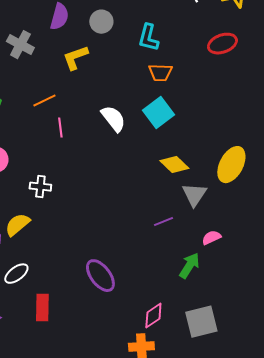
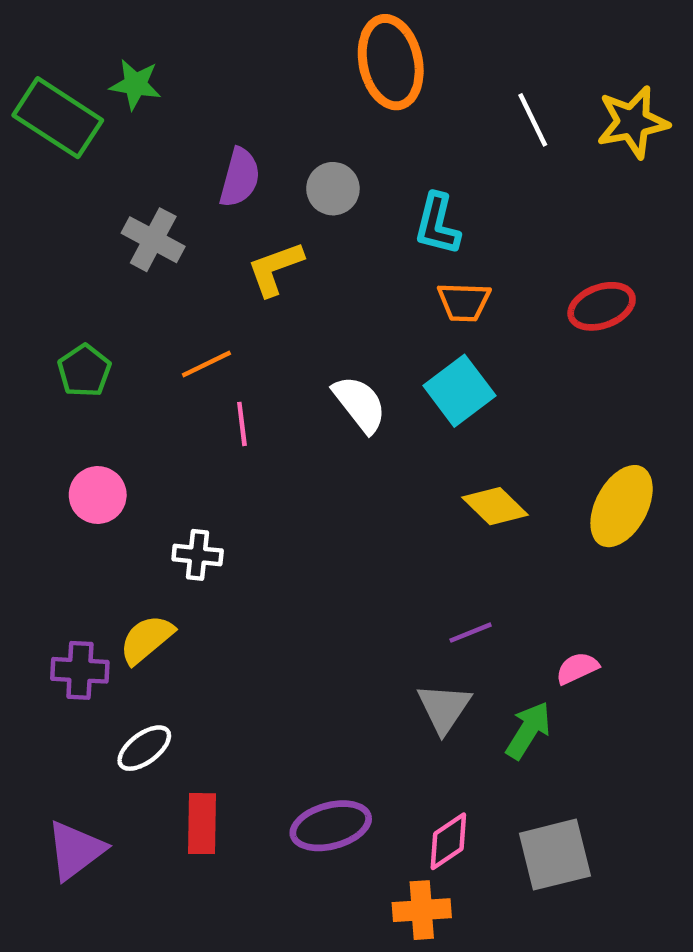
red ellipse: (222, 44) -> (602, 306), moved
gray triangle: (194, 195) -> (444, 708), moved
purple ellipse: (100, 276) -> (331, 826), moved, turned -68

